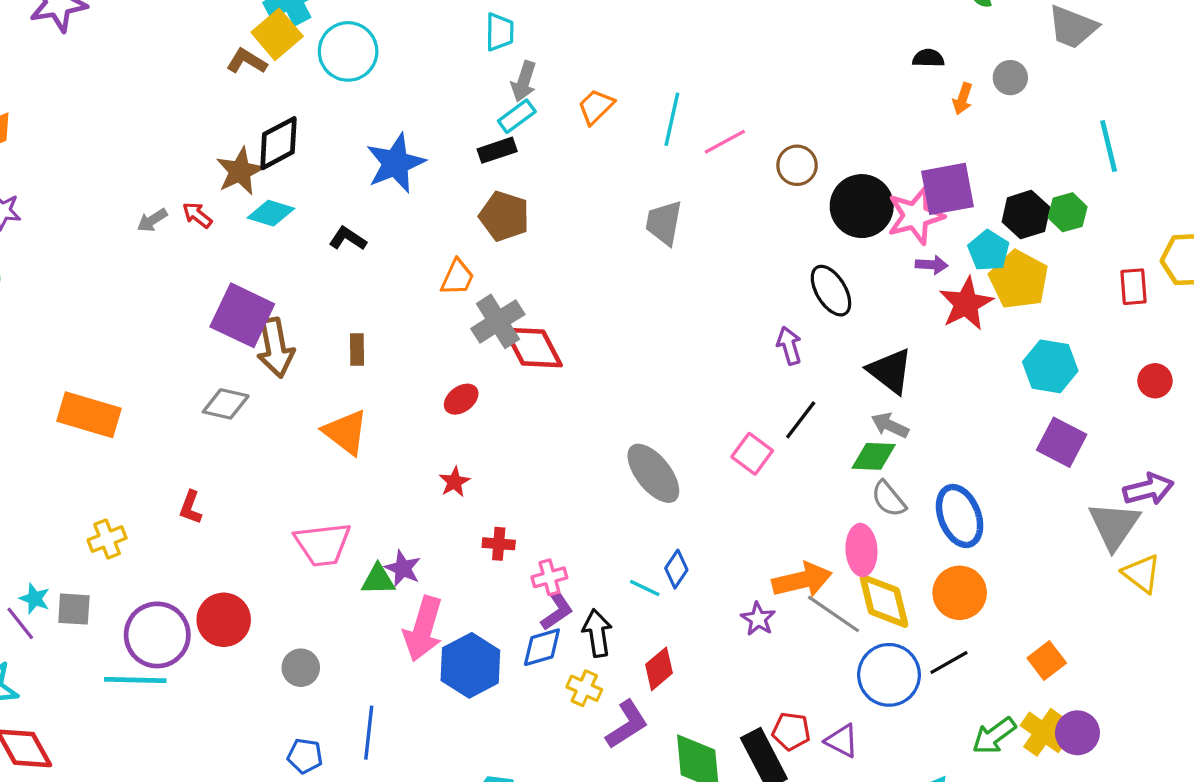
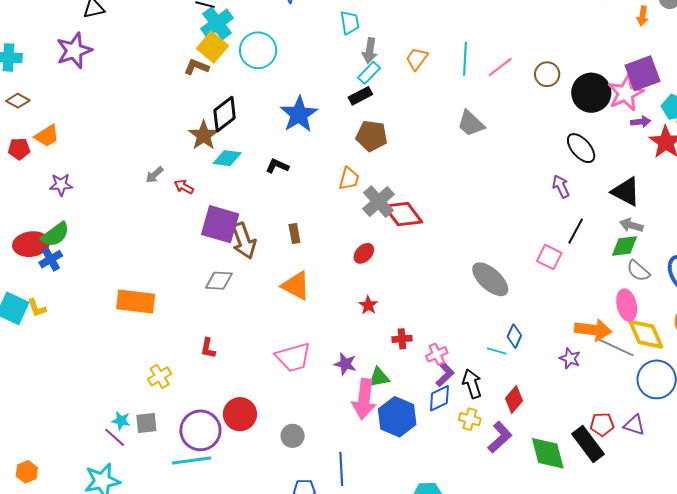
red arrow: (197, 215) -> (184, 187), moved
gray trapezoid: (664, 223) -> (471, 123), turned -48
green triangle: (378, 580) -> (379, 377), moved
orange arrow: (802, 580) -> (593, 330), turned 30

